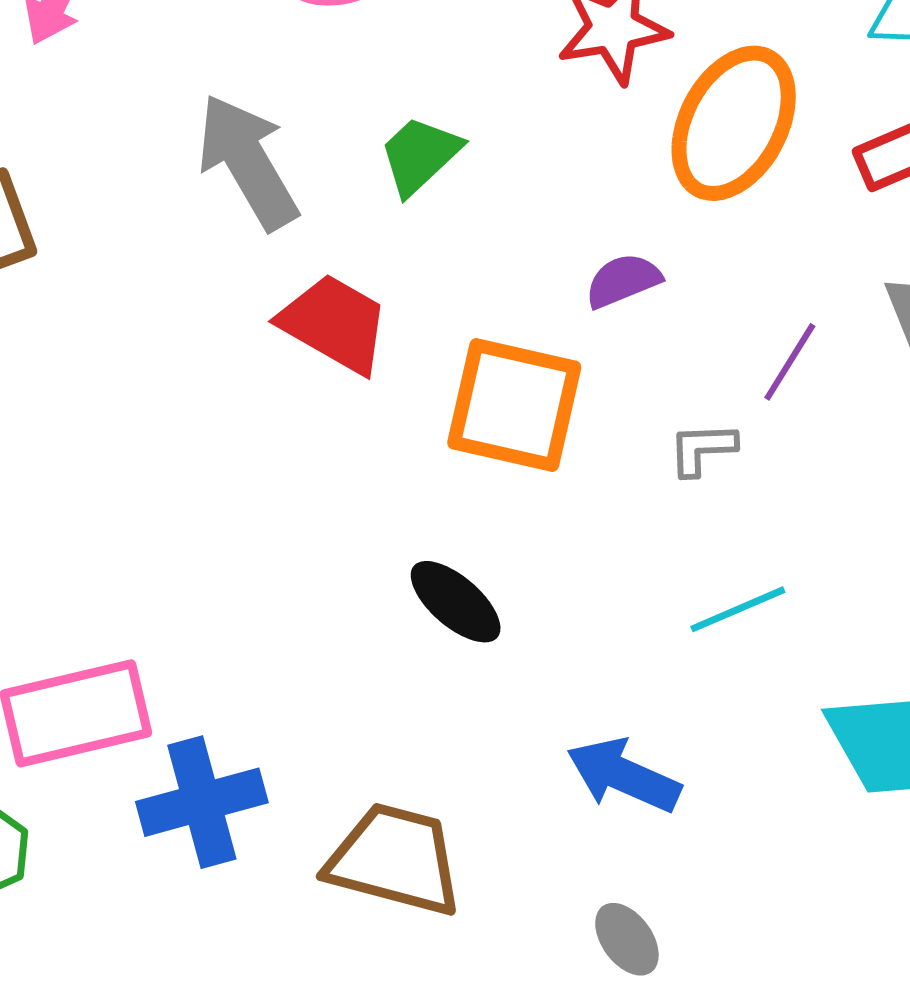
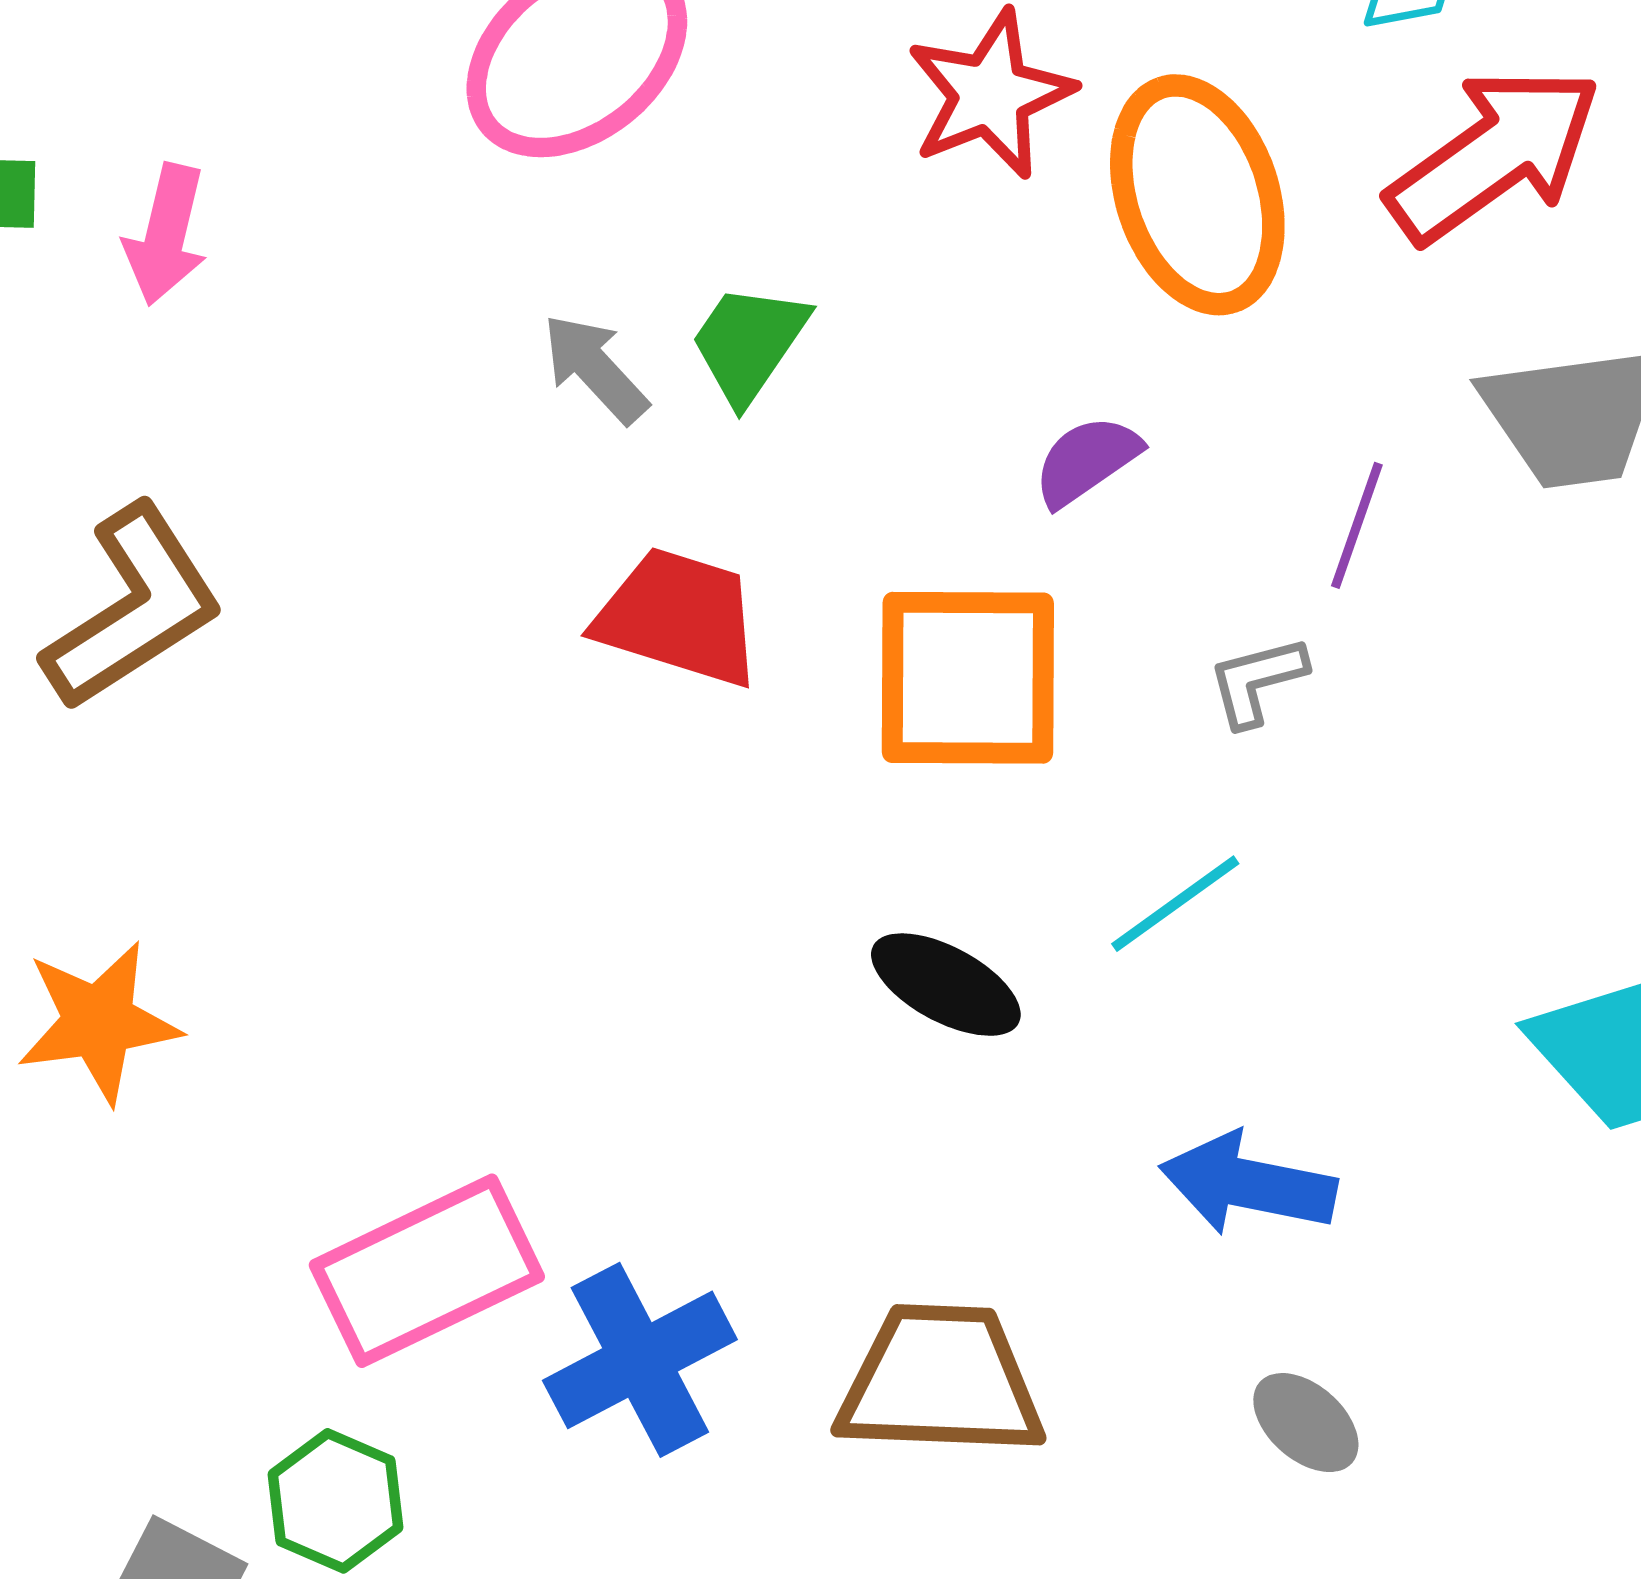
orange ellipse: (734, 123) -> (1197, 195), turned -34
gray arrow: (248, 162) -> (595, 368), moved, size x0.6
cyan line: (738, 609) -> (1175, 904), moved

